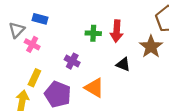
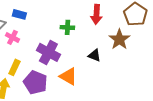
red arrow: (117, 31) -> (96, 14), moved
purple cross: (72, 61) -> (48, 52), size x1.6

